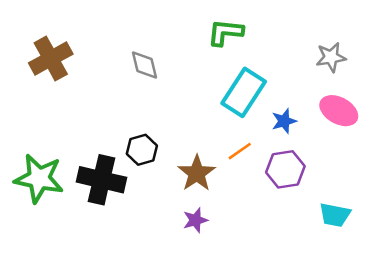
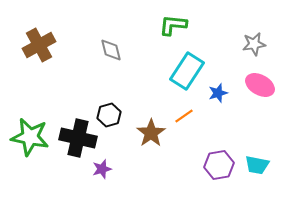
purple hexagon: (285, 169) -> (219, 165), moved
purple star: (195, 220) -> (102, 169), moved

